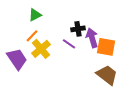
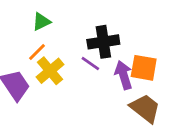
black cross: (78, 29) -> (103, 42), size x1.5
purple arrow: (92, 38) -> (124, 75), moved

